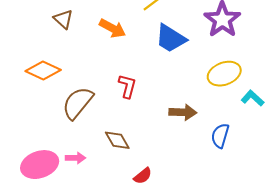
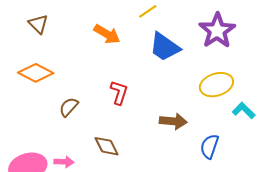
brown triangle: (63, 19) -> (38, 24), moved
brown semicircle: (78, 103) -> (69, 107), size x0.6

